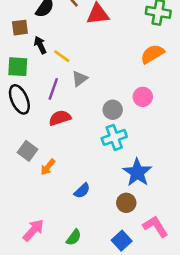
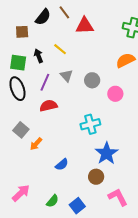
black arrow: (40, 45) -> (39, 56), moved
yellow line: (62, 56) -> (60, 49), moved
gray triangle: (80, 79) -> (66, 76), turned -40
gray circle: (113, 110) -> (92, 80), moved
blue square: (122, 241) -> (77, 206), moved

